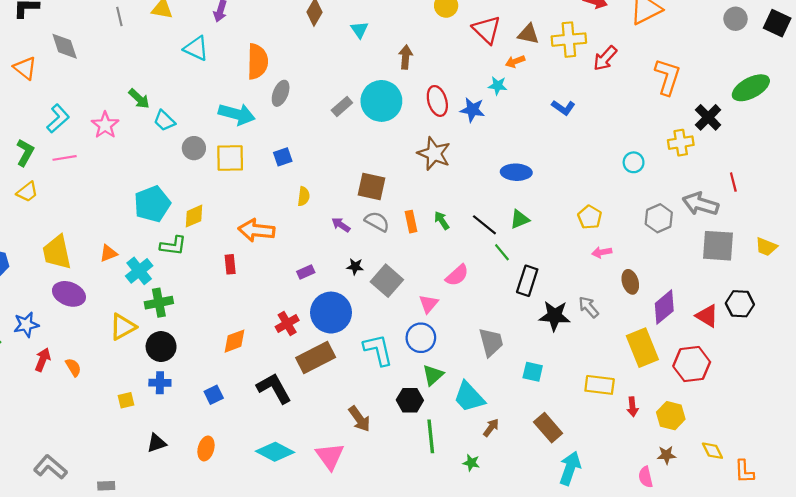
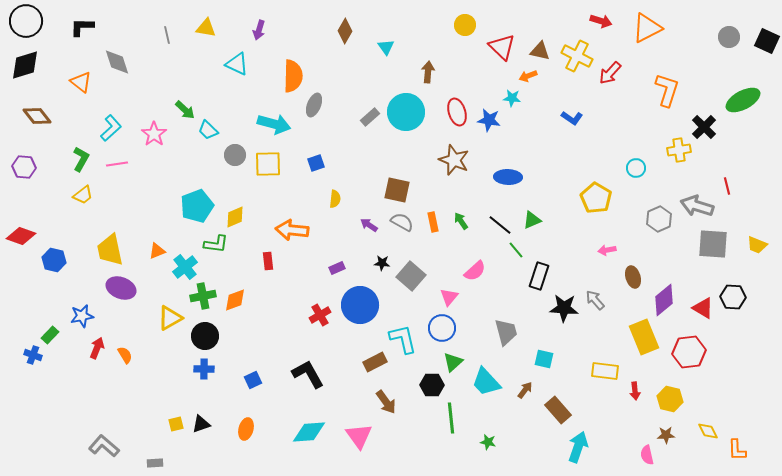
yellow cross: (569, 40) -> (577, 56), turned 32
blue ellipse: (516, 172) -> (508, 177), moved
yellow pentagon: (590, 217) -> (596, 198), moved, size x1.4
orange diamond: (234, 341) -> (235, 300), moved
brown rectangle: (316, 357) -> (375, 362), moved, size x0.7
yellow square: (126, 400) -> (176, 424), moved
brown arrow: (491, 428) -> (525, 390), moved
cyan diamond: (275, 452) -> (309, 432), turned -32

